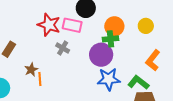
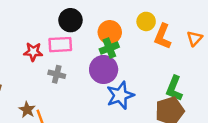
red star: (49, 25) -> (33, 52), size x0.7
orange L-shape: (153, 60) -> (163, 36), moved
green L-shape: (138, 82) -> (174, 88), moved, turned -90

